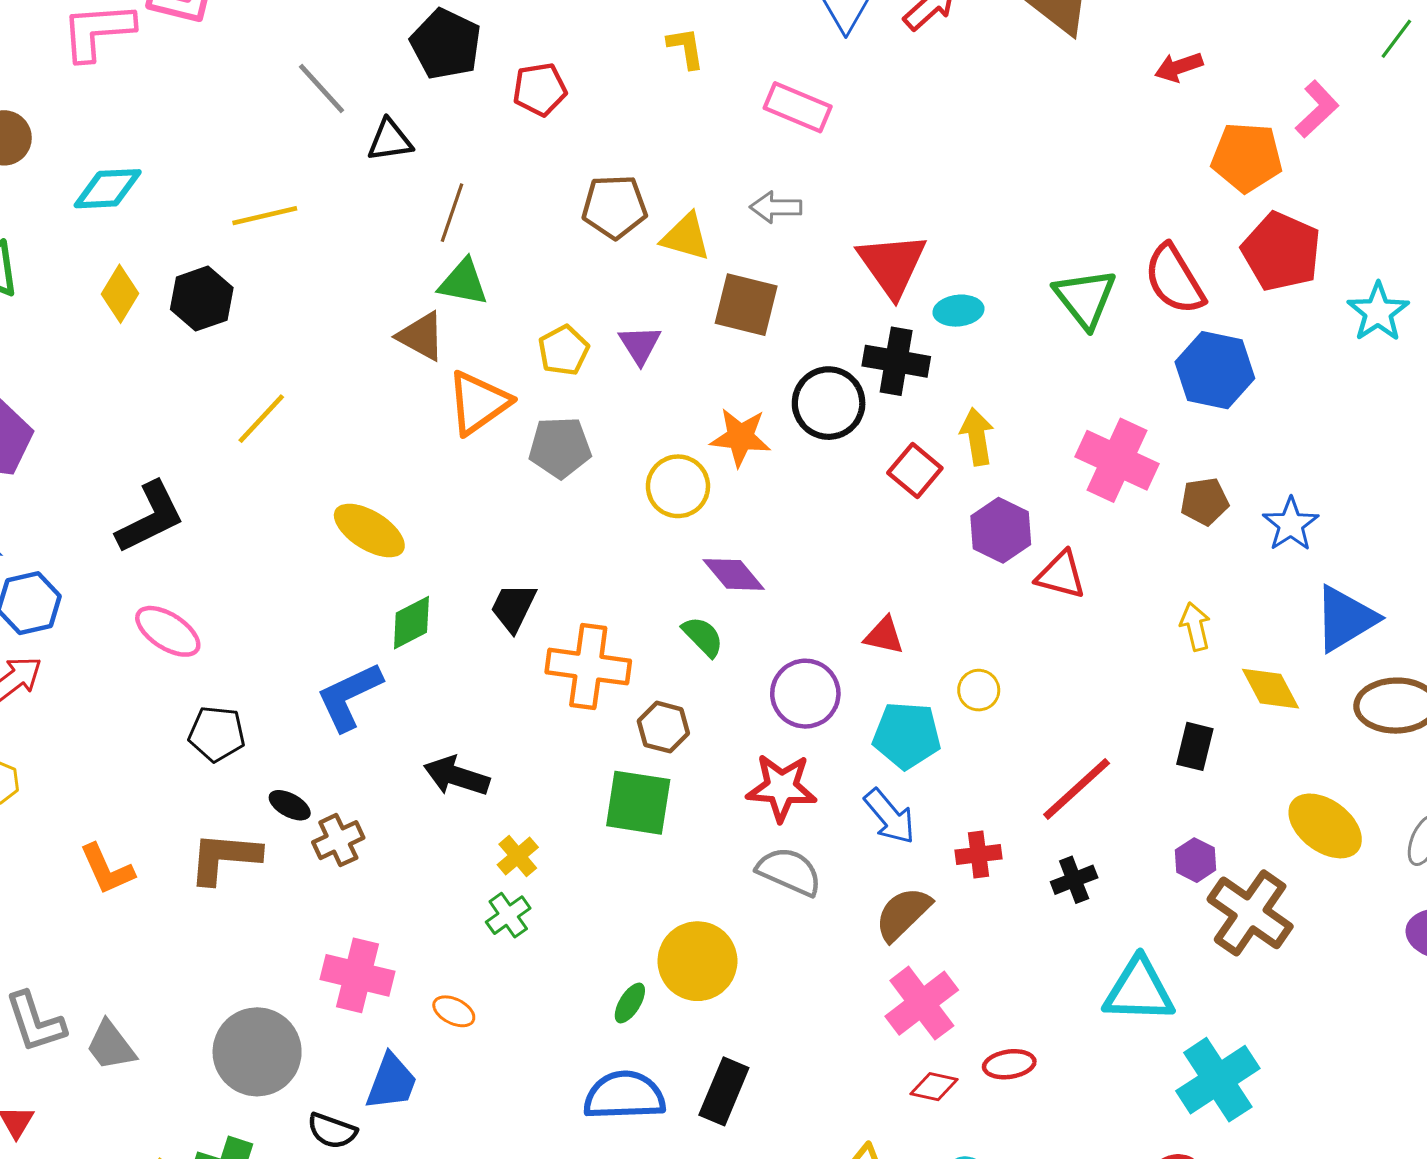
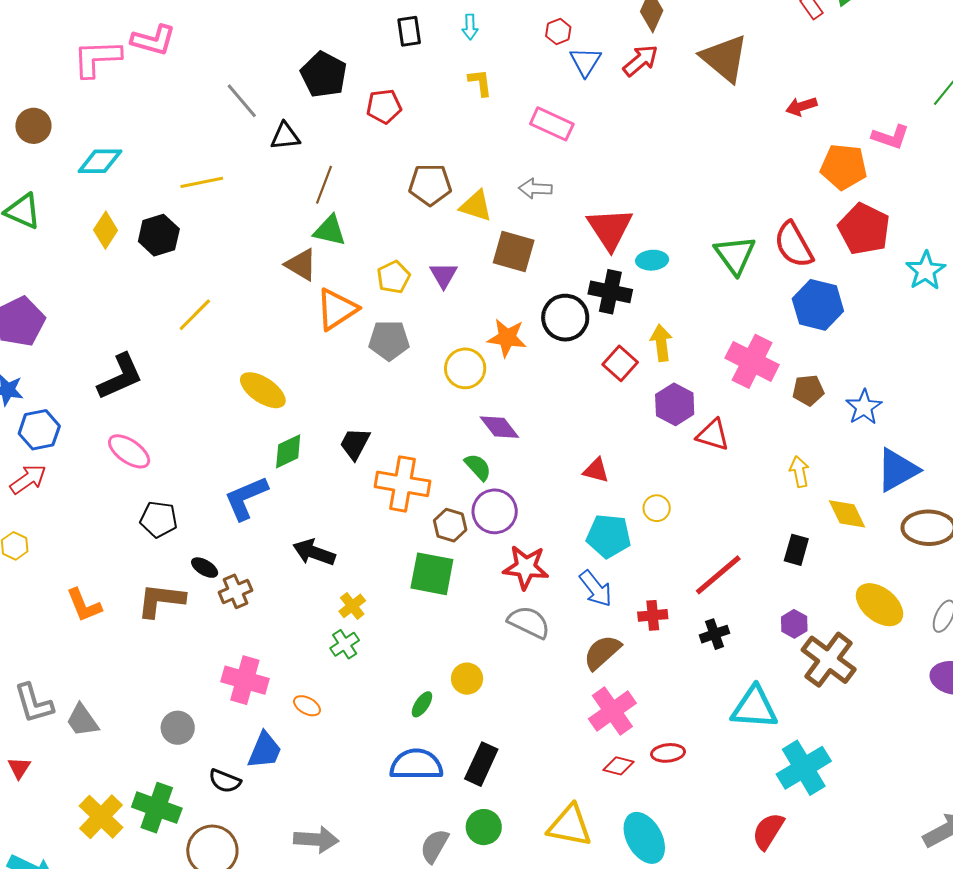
pink L-shape: (1317, 109) -> (891, 137), turned 60
purple circle: (805, 694) -> (495, 511), moved
yellow circle: (697, 961) -> (467, 679), size x0.6
gray circle: (257, 1052) -> (178, 728), size x0.6

